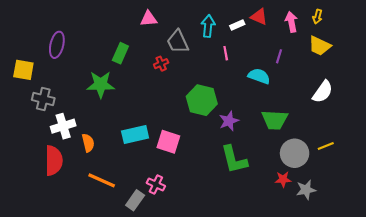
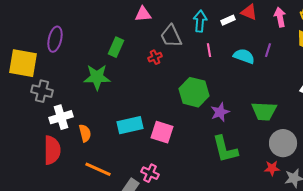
pink line: (226, 53) -> (209, 50), moved
yellow square: (23, 70) -> (23, 63), size x1.4
cyan semicircle: (259, 76) -> (244, 56), moved

